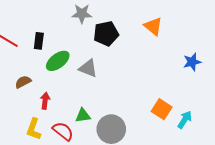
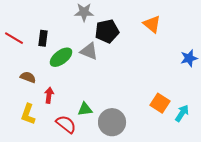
gray triangle: (88, 68) -> (89, 51), moved
brown semicircle: (23, 82) -> (28, 77), turned 49
yellow L-shape: (34, 129) -> (28, 114), moved

